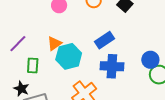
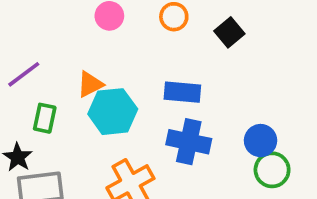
blue rectangle: (104, 40) -> (182, 92), turned 30

